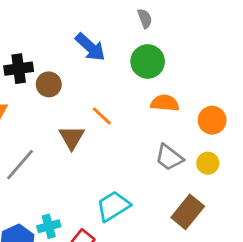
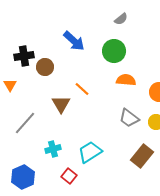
gray semicircle: (145, 18) -> (121, 19), moved, turned 72
cyan cross: (49, 226) -> (53, 149), moved

